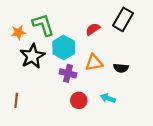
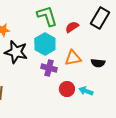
green L-shape: (43, 25) -> (47, 16), moved
black star: (32, 56) -> (16, 52), turned -30
red circle: (79, 100) -> (67, 89), moved

